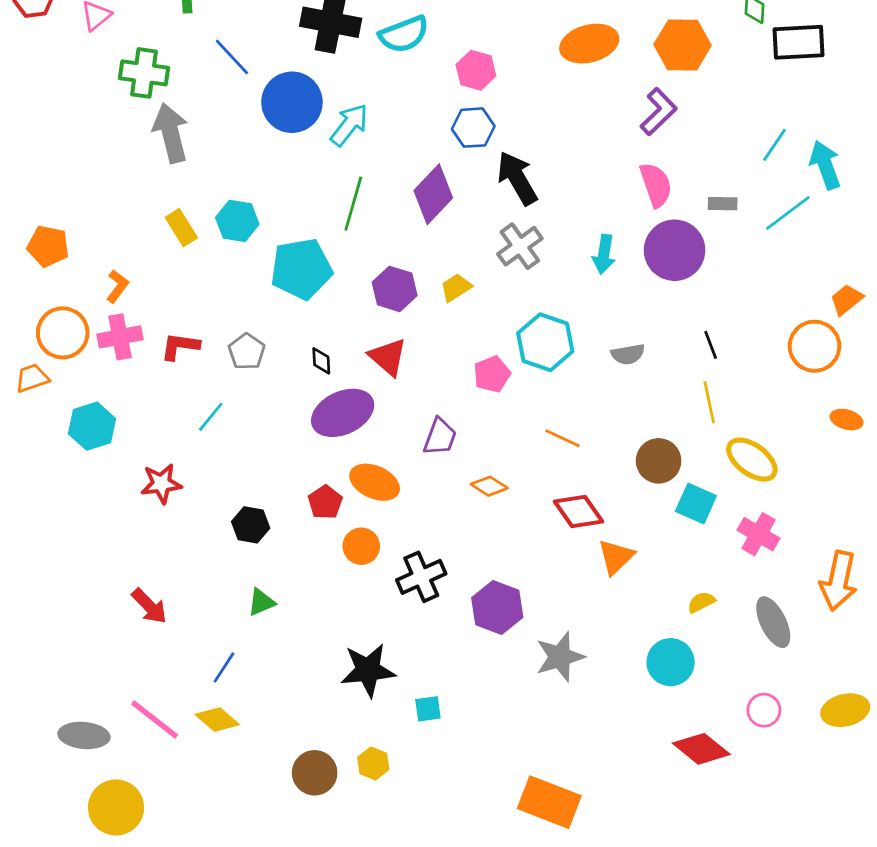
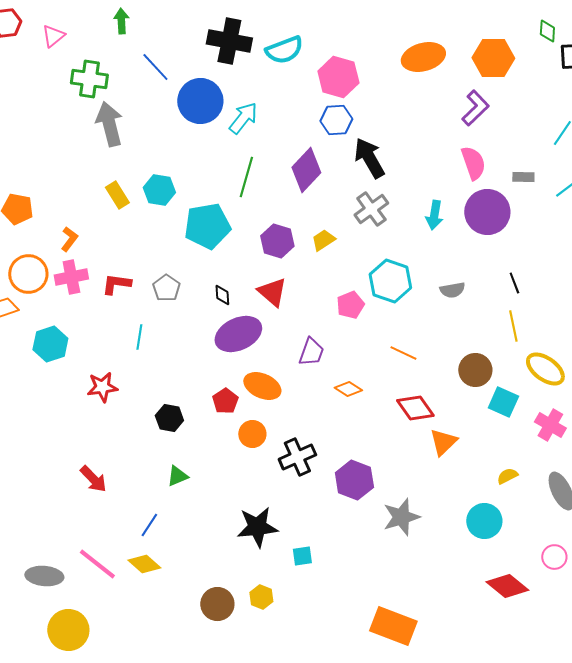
pink hexagon: (476, 70) -> (338, 77), size x1.4
cyan line: (211, 417) -> (139, 337), turned -30

